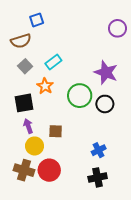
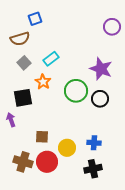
purple arrow: (28, 126) -> (11, 120), moved
brown square: (56, 131) -> (42, 137), moved
yellow circle: (35, 146) -> (67, 148), moved
blue cross: (99, 150) -> (94, 143), turned 32

